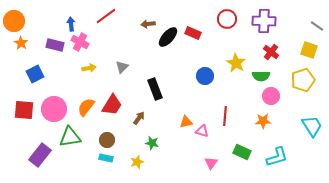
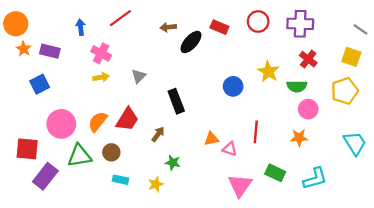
red rectangle: (193, 33) -> (219, 27), moved
pink cross: (80, 42) -> (101, 53), moved
purple rectangle: (55, 45) -> (50, 51), moved
red square: (24, 110) -> (27, 149), moved
brown circle: (107, 140) -> (111, 152), moved
pink triangle: (211, 163) -> (240, 185), size x1.6

